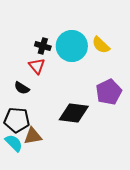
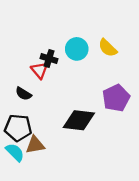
black cross: (43, 46) -> (49, 59), moved
cyan circle: (72, 46) -> (77, 49), size x0.7

